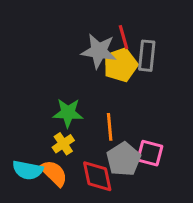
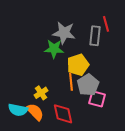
red line: (124, 37) -> (106, 24), moved
yellow pentagon: (120, 65) -> (78, 65), moved
green star: (68, 113) -> (54, 49), moved
gray pentagon: (124, 159) -> (88, 85), moved

